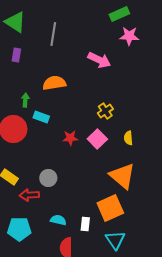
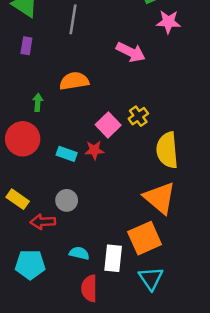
cyan rectangle: (41, 117) -> (67, 154), moved
yellow semicircle: (128, 138) -> (167, 150), size x2.0
pink square: (97, 139) -> (108, 125), moved
white rectangle: (85, 224) -> (113, 258), size x1.5

